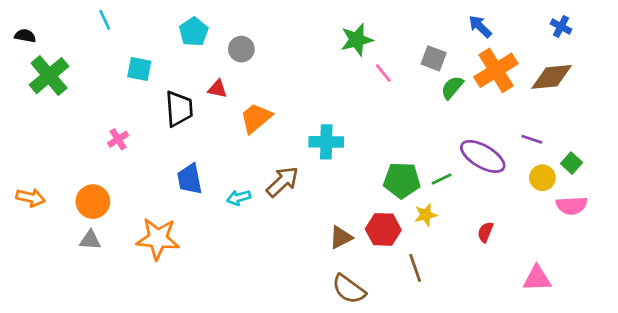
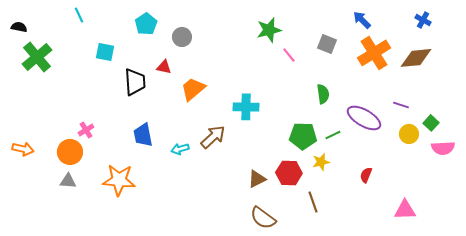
green semicircle: (452, 88) -> (323, 94), moved, turned 132
pink cross: (118, 139) -> (86, 130), moved
pink semicircle: (572, 206) -> (443, 148), moved

